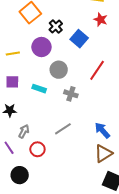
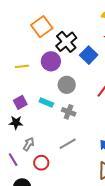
black cross: (56, 27) -> (66, 42), size x1.5
purple square: (12, 82) -> (20, 102), moved, turned -32
gray cross: (71, 94) -> (69, 112), moved

